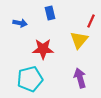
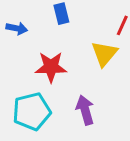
purple arrow: (80, 78) -> (85, 110), moved

